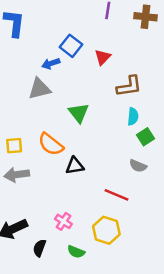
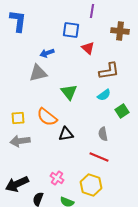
brown cross: (146, 17) -> (120, 31), moved
blue square: (71, 46) -> (71, 30), moved, turned -30
red triangle: (103, 57) -> (88, 48), turned -32
cyan semicircle: (133, 117) -> (104, 95), moved, turned 48
gray semicircle: (138, 166) -> (103, 134), moved, turned 56

